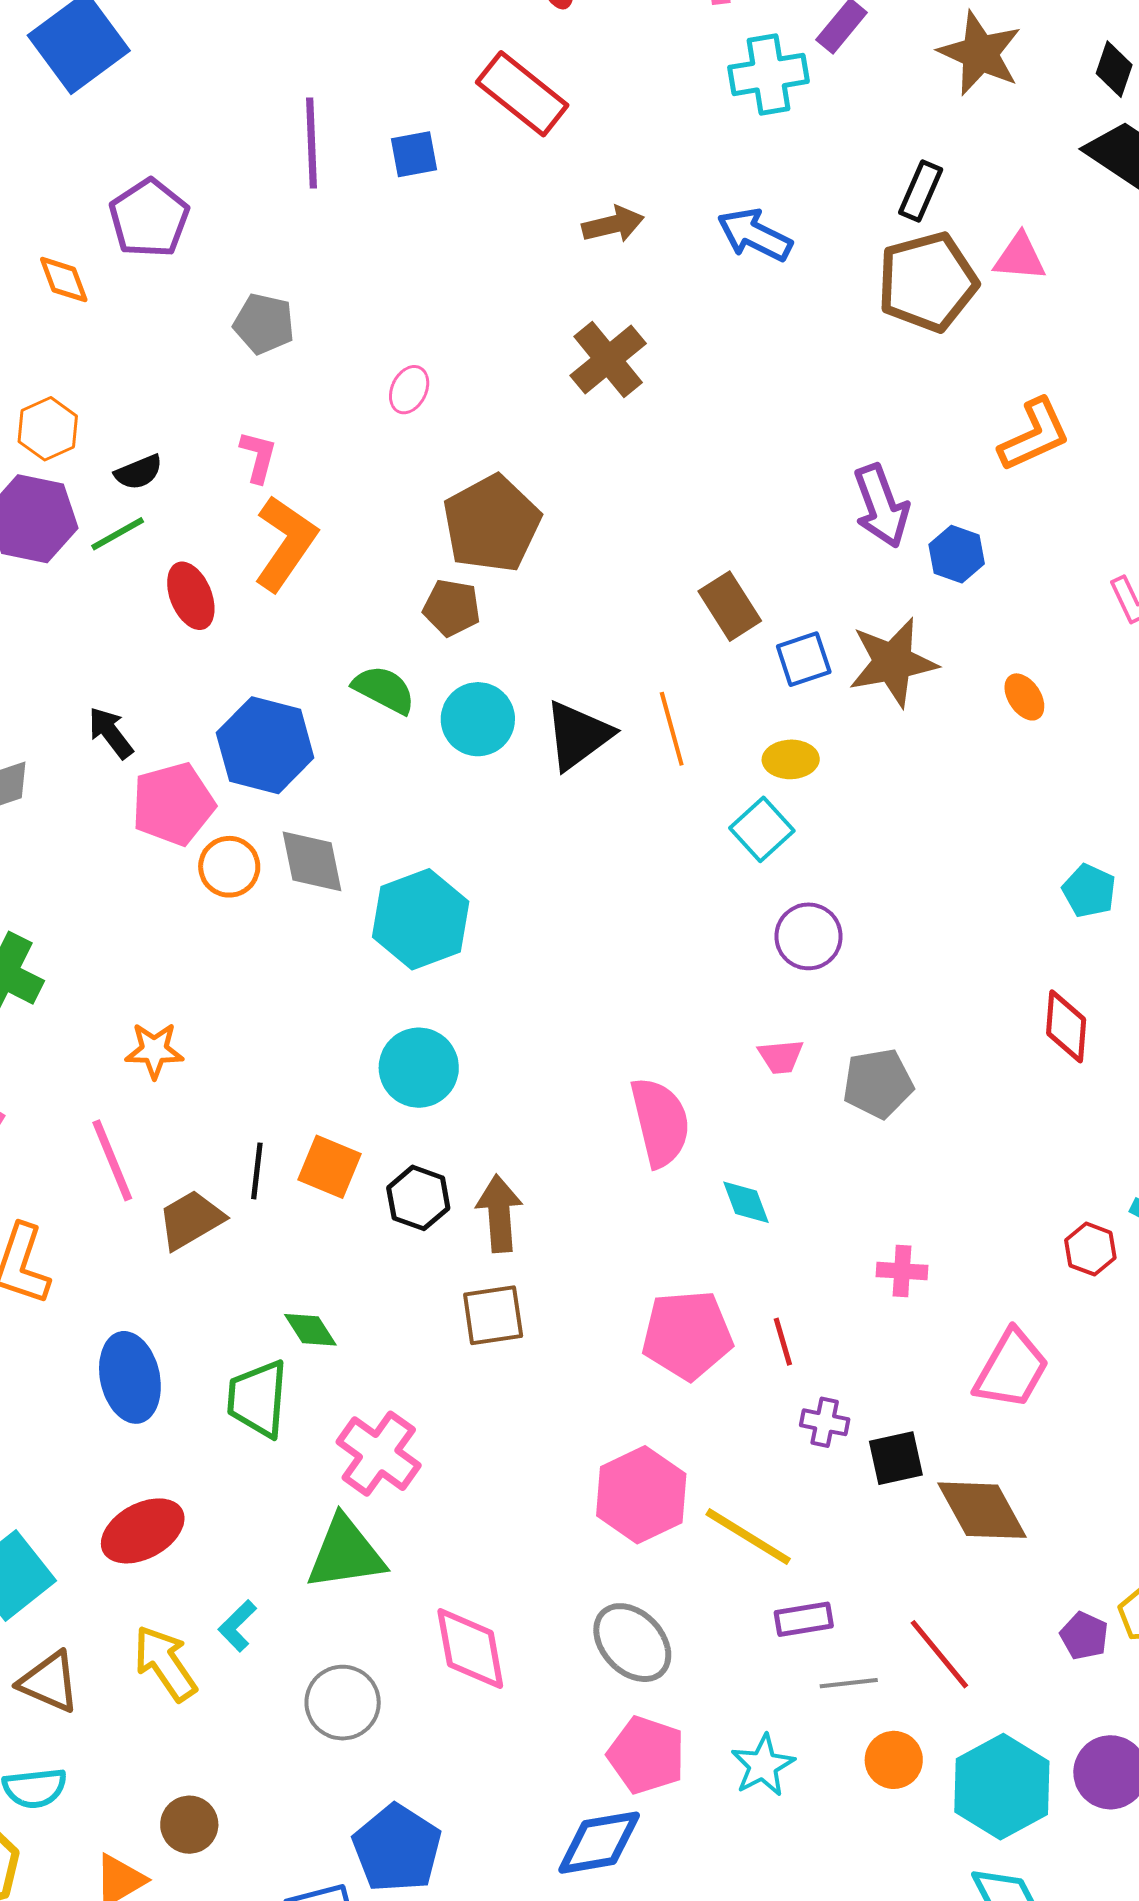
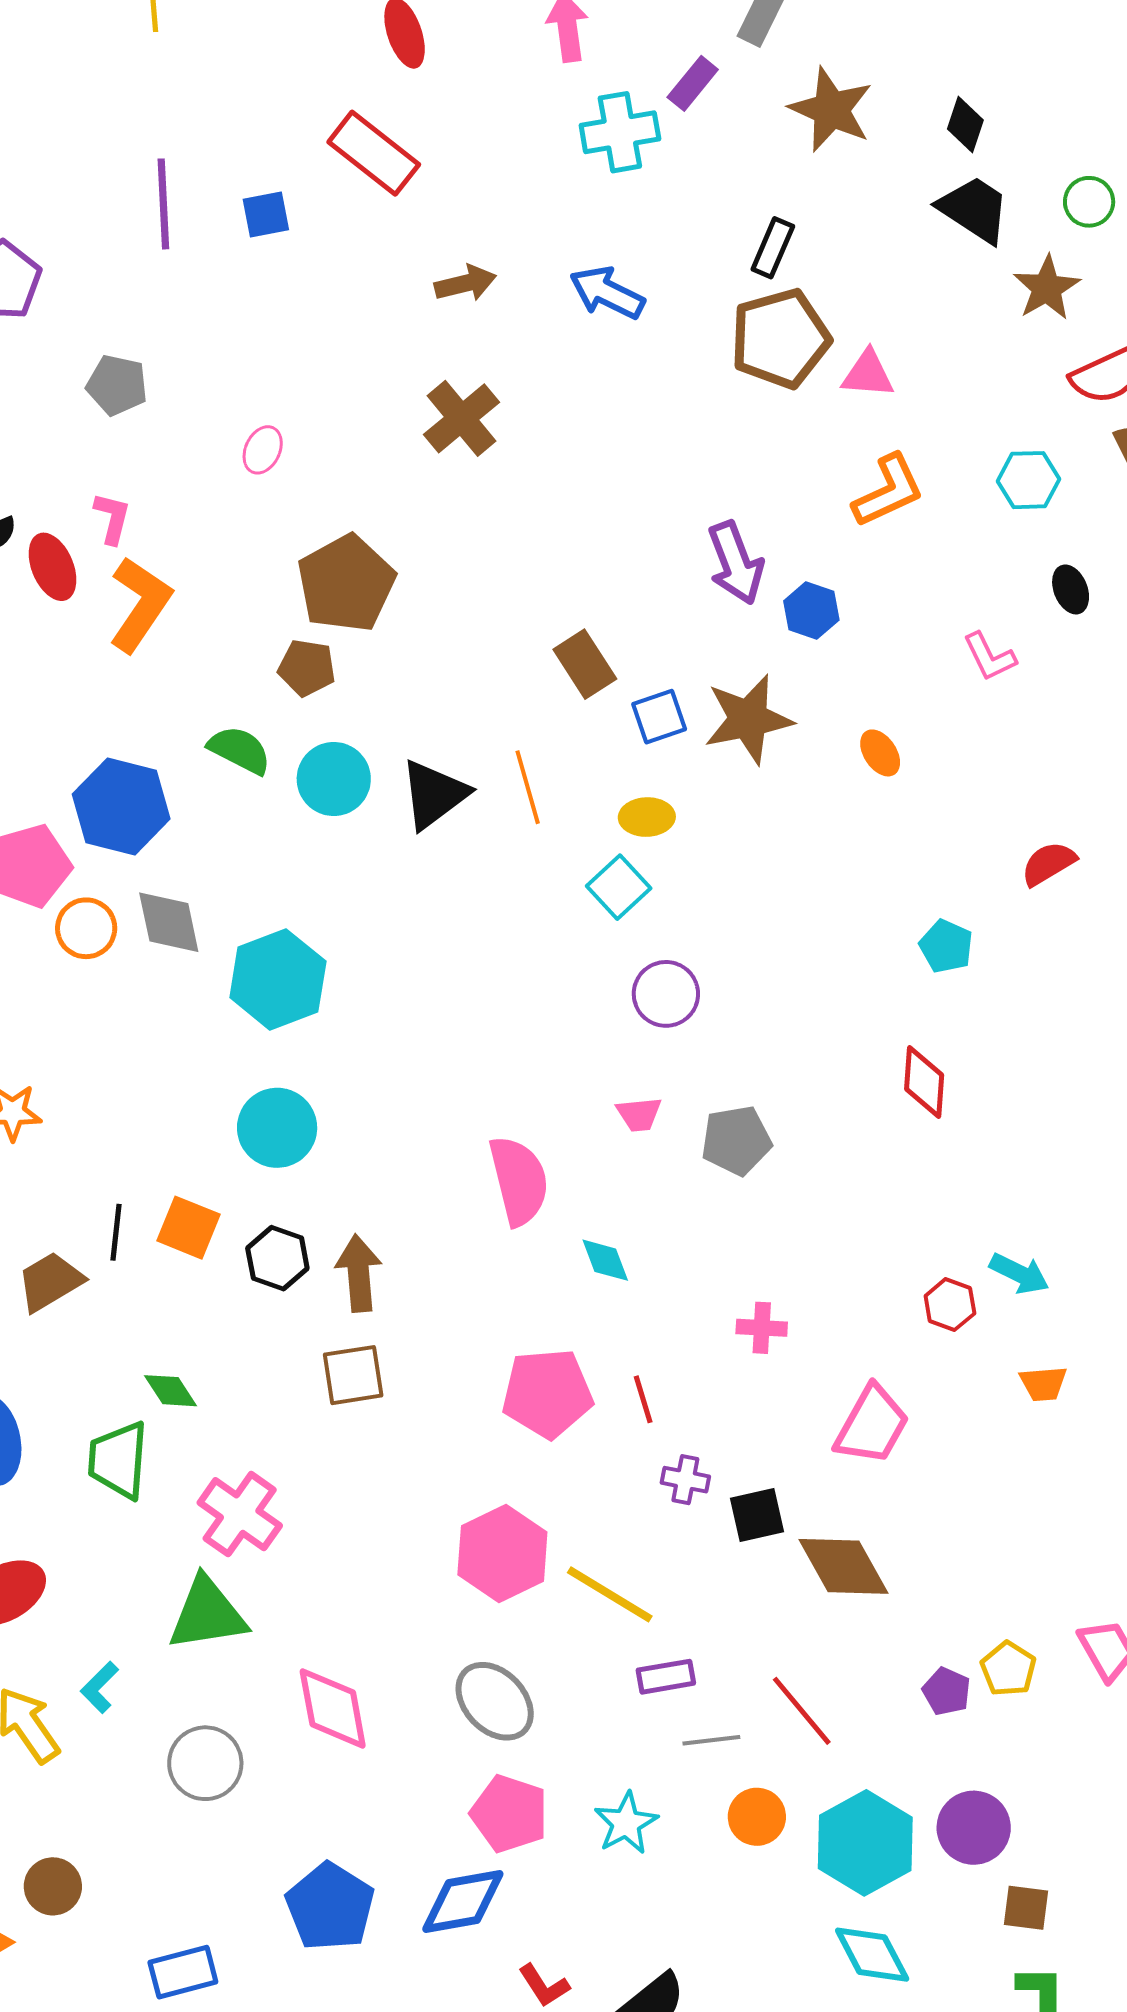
pink triangle: (1020, 257) -> (868, 374), moved
red ellipse: (191, 596) -> (53, 567), moved
blue pentagon: (397, 1848) -> (330, 1907), moved

